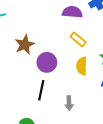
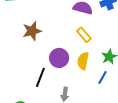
purple circle: (47, 62) -> (59, 58), moved

